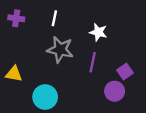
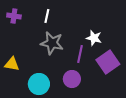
white star: (98, 32) -> (94, 38), moved
purple square: (125, 72) -> (108, 62), size x1.6
purple circle: (115, 91) -> (72, 79), moved

